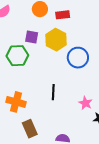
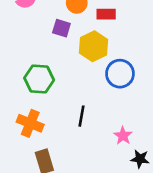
purple square: (32, 37) -> (61, 28), moved
green hexagon: (17, 56) -> (39, 79), moved

